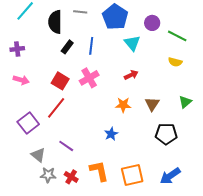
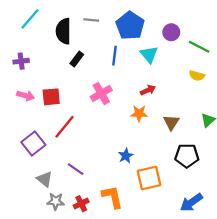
blue line: (91, 46) -> (115, 56), moved
red square: (60, 81) -> (51, 97), moved, turned -36
orange star: (123, 105) -> (139, 113), moved
orange square: (132, 175) -> (149, 178), moved
red cross: (71, 177) -> (81, 204), turned 32

